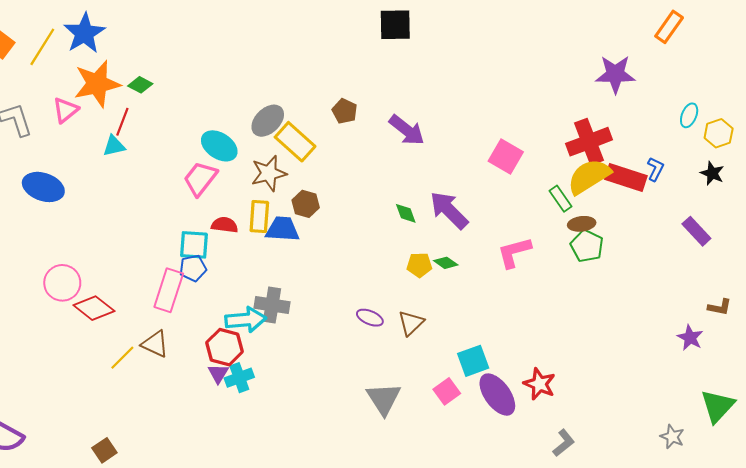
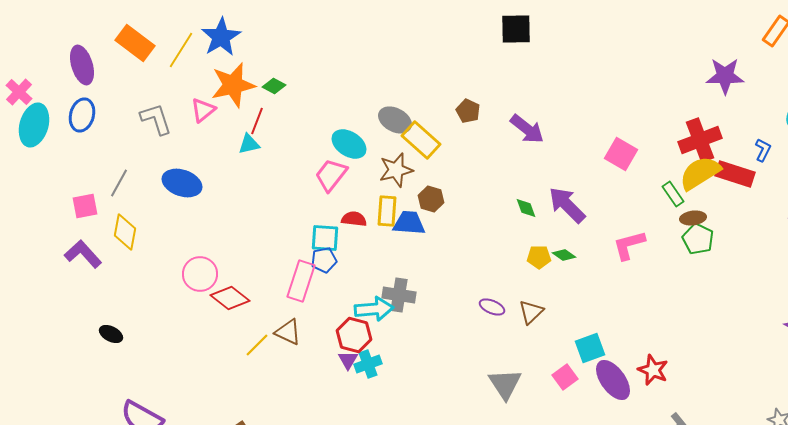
gray ellipse: (268, 121) -> (395, 120), turned 72
blue L-shape: (655, 169) -> (763, 150), moved

